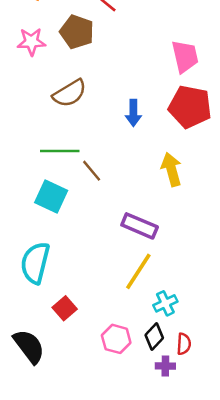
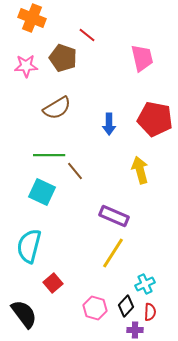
pink trapezoid: (185, 56) -> (142, 58), moved
cyan cross: (165, 303) -> (145, 284), moved

